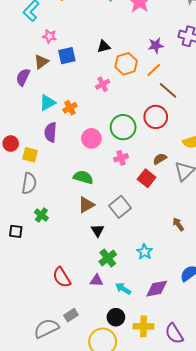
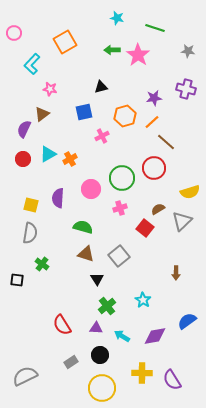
black triangle: (104, 46) -> (101, 87), moved
blue square: (67, 56) -> (84, 112), moved
purple semicircle: (51, 132) -> (58, 198), moved
red circle: (11, 144) -> (23, 159), moved
brown triangle: (86, 205) -> (86, 254), turned 48
brown arrow: (178, 224) -> (176, 273), turned -144
black circle: (116, 317) -> (100, 355), moved
gray semicircle: (46, 328) -> (25, 376), moved

